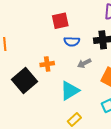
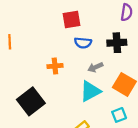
black square: (25, 81) -> (31, 101), moved
cyan triangle: (70, 91) -> (90, 91), moved

